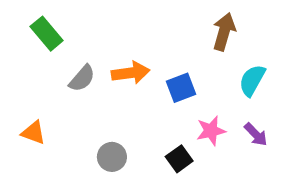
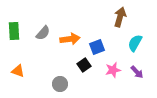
green rectangle: (47, 34) -> (14, 31), moved, turned 36
gray semicircle: (82, 78) -> (43, 33), moved
black square: (179, 159) -> (84, 65), moved

